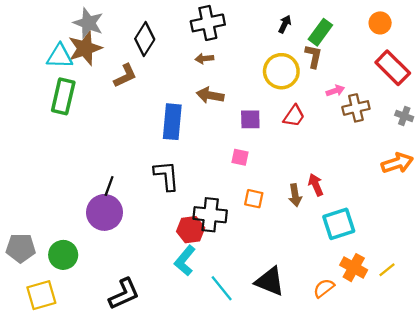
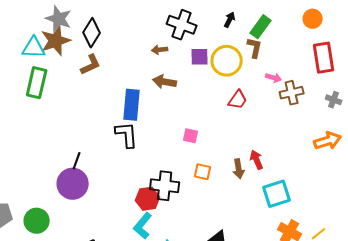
black cross: (208, 23) -> (182, 25), moved, turned 32
black diamond: (145, 39) -> (92, 33), moved
red rectangle: (393, 68) -> (324, 58), turned 36
pink arrow: (335, 91) -> (274, 78), turned 35
purple square: (250, 119) -> (200, 57), moved
black L-shape: (166, 176) -> (127, 135), moved

